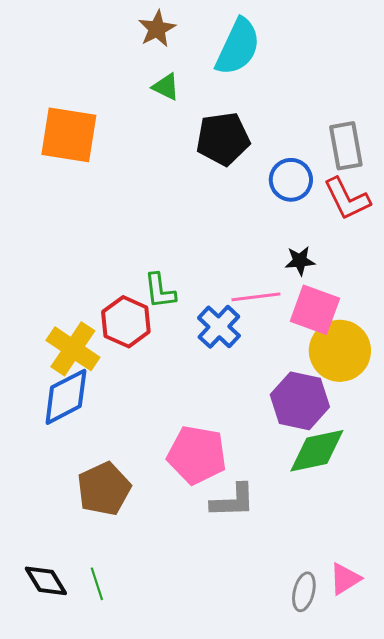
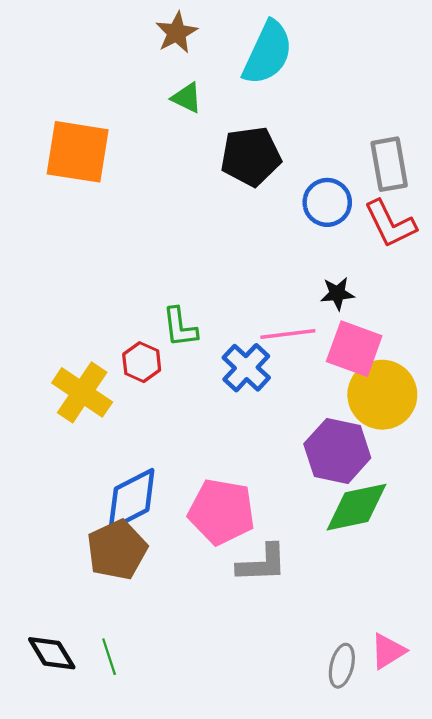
red hexagon: (126, 322) -> (142, 362), size x0.7
blue diamond: (66, 397) -> (132, 499), moved

